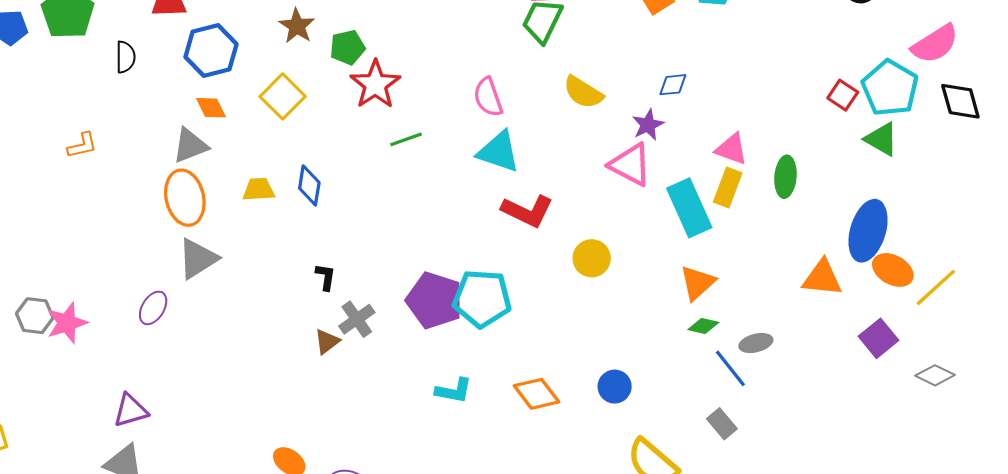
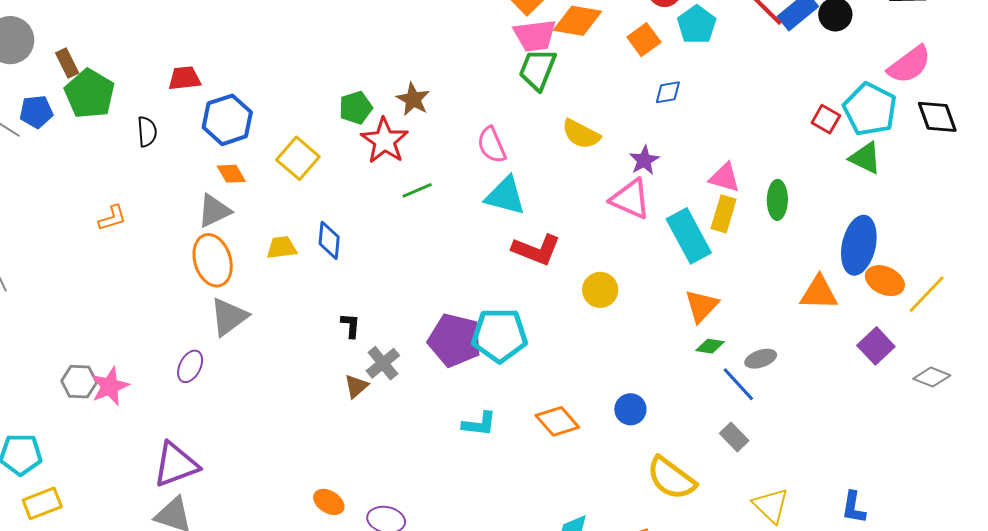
brown star: (297, 26) -> (413, 99), moved
blue diamond: (673, 85) -> (668, 92), moved
purple triangle: (131, 410) -> (176, 465), size x1.4

